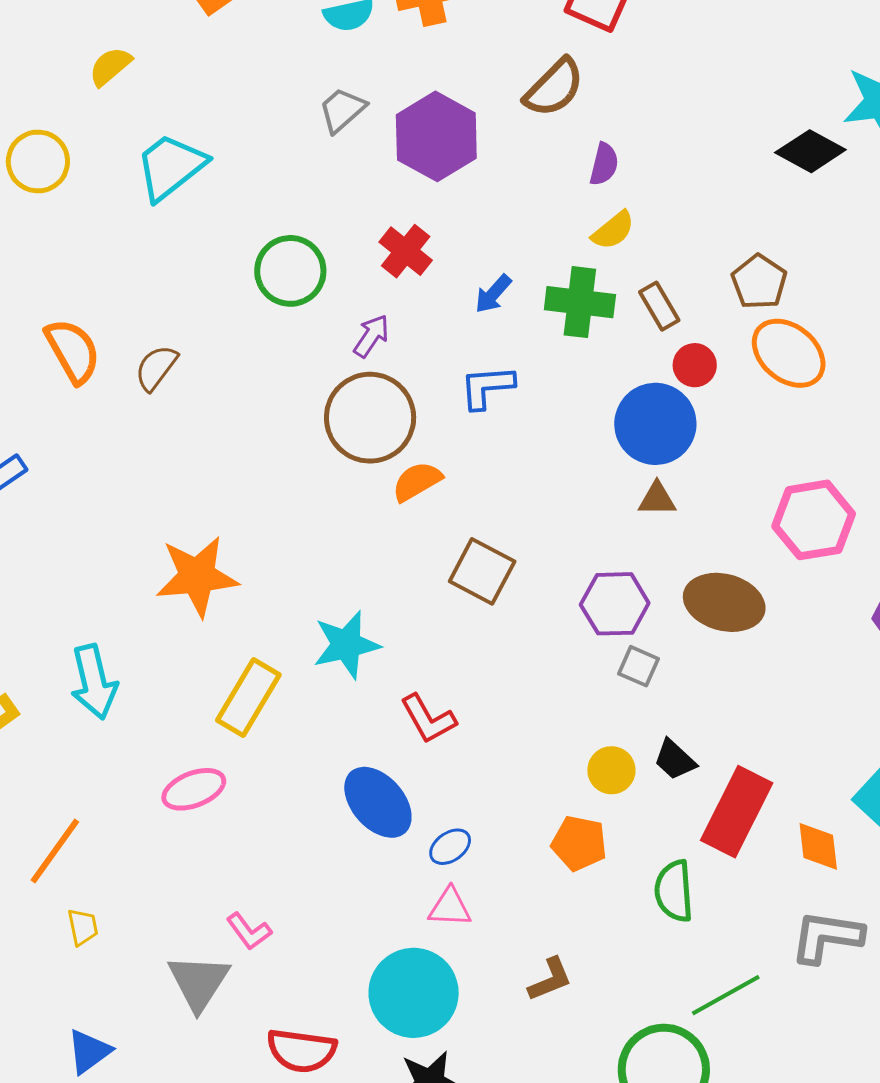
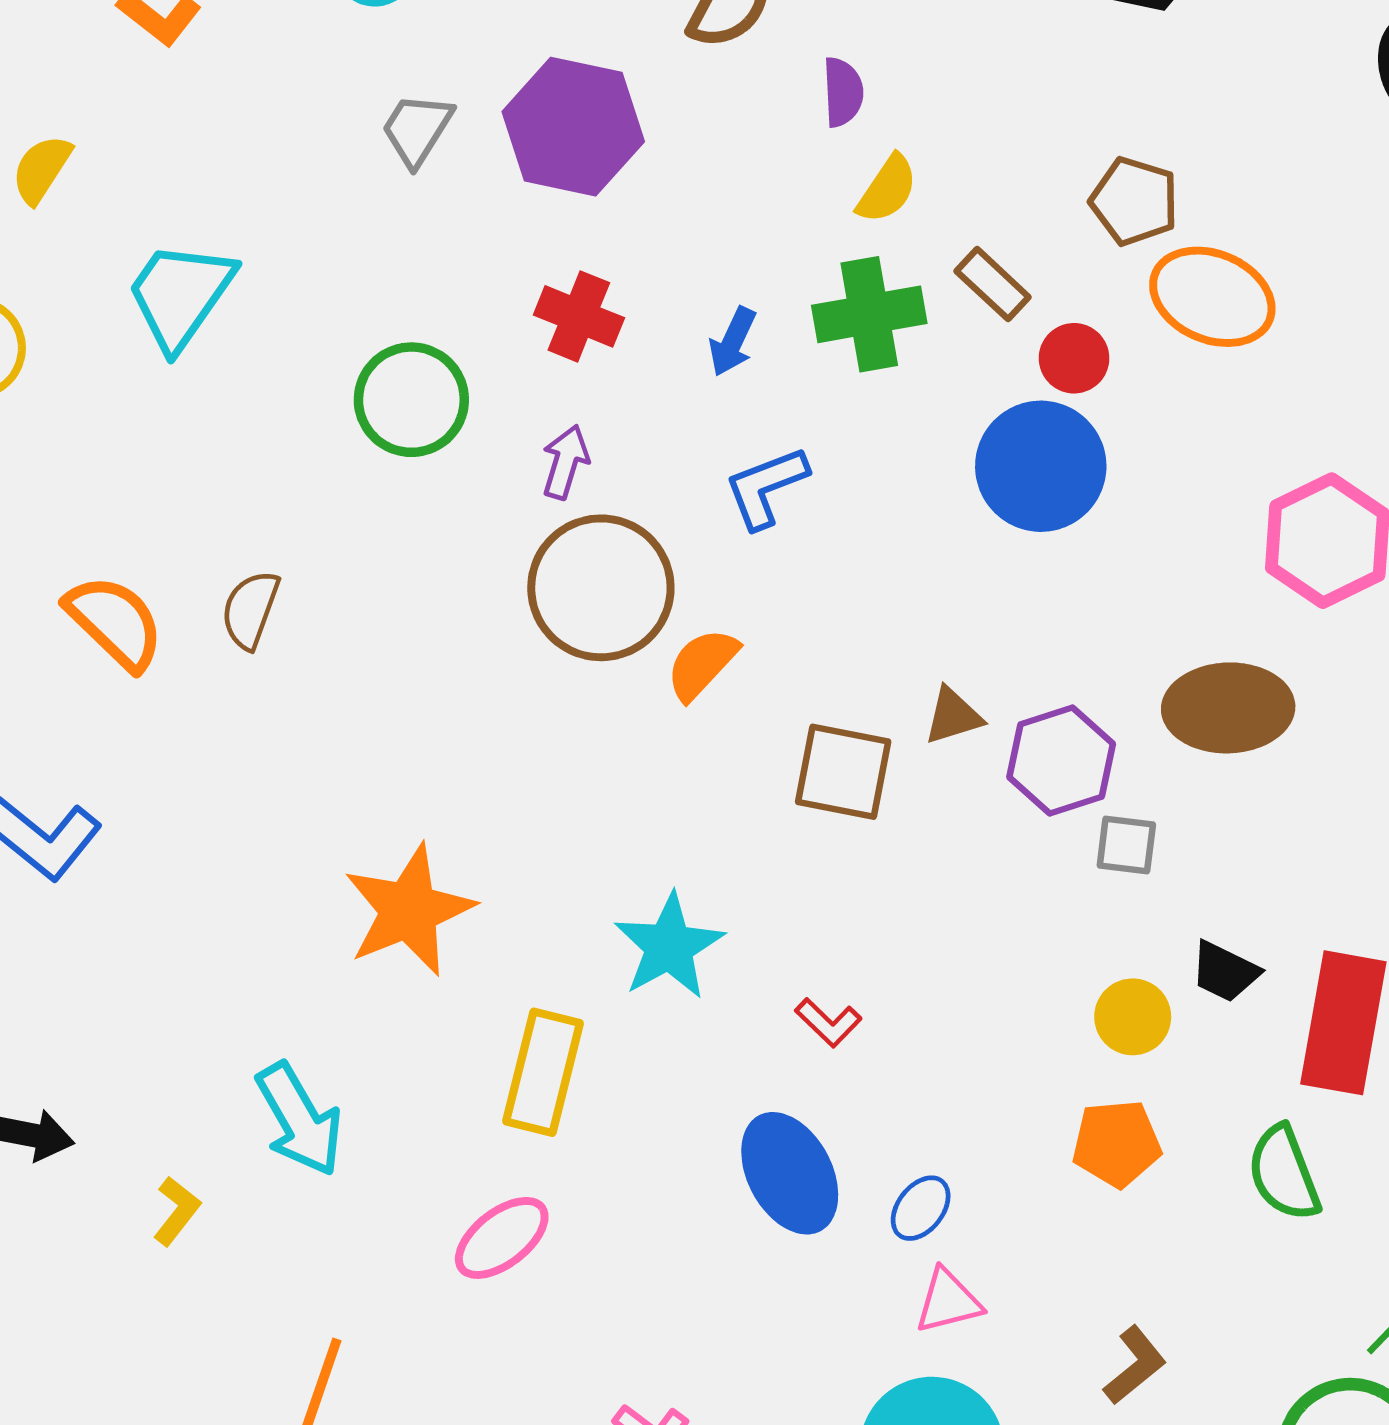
brown triangle: (657, 499) -> (953, 716), moved
red L-shape: (428, 719) -> (828, 1023), size x0.7
blue ellipse: (378, 802) -> (790, 1173), turned 30

